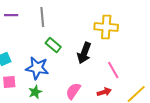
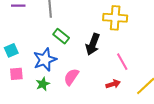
blue star: (37, 68) -> (45, 60), turned -30
pink semicircle: (73, 91) -> (71, 77), moved

